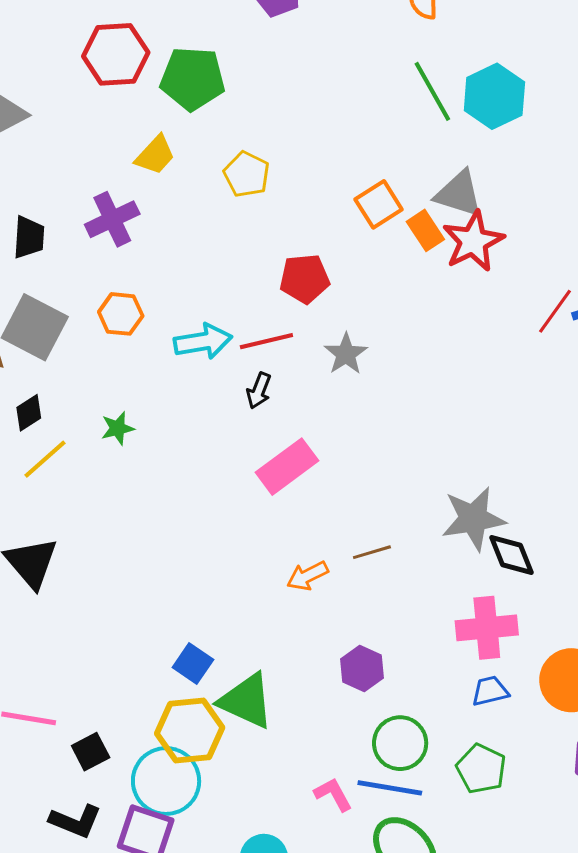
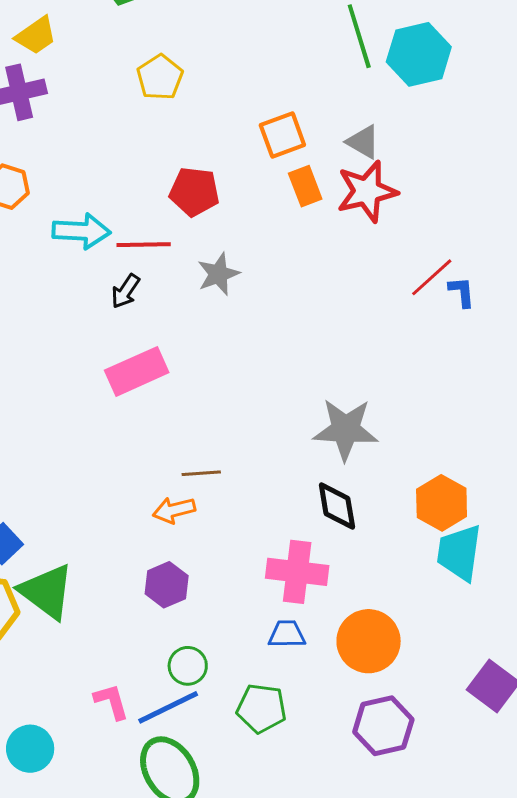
yellow trapezoid: (155, 155) -> (36, 36), moved
gray triangle: (459, 194) -> (363, 142), size x0.7
orange rectangle: (425, 230) -> (305, 186), moved
gray star: (473, 519) -> (346, 429), moved
orange arrow: (307, 576) -> (174, 510), moved
green circle: (400, 743) -> (188, 666), size x0.7
green pentagon: (481, 769) -> (261, 708), turned -30
blue line: (390, 788) -> (168, 707), turned -48

